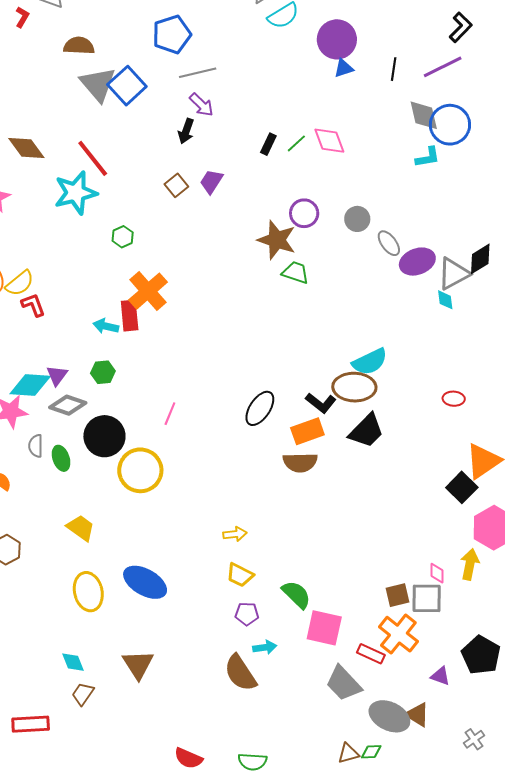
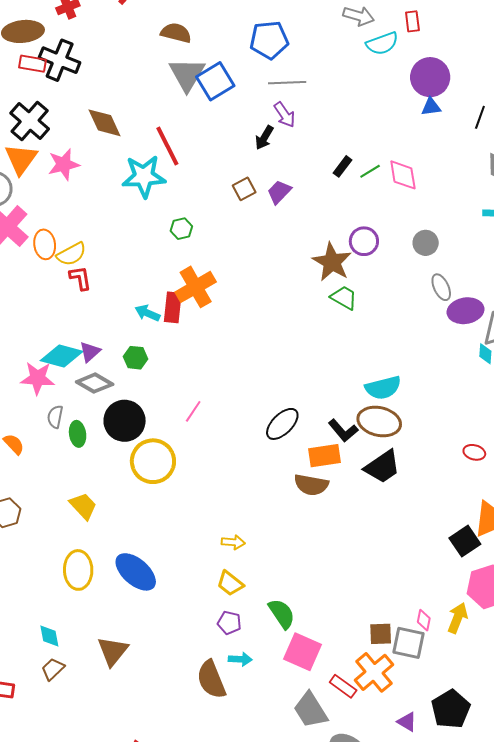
gray circle: (357, 219) -> (426, 243), moved
cyan semicircle: (370, 362) -> (383, 388), moved

